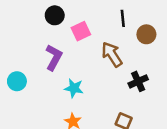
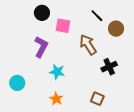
black line: (123, 18) -> (97, 16), turned -40
pink square: (81, 31) -> (63, 26), turned 35
cyan circle: (17, 81) -> (17, 83), moved

